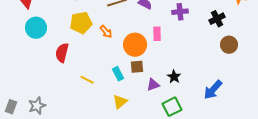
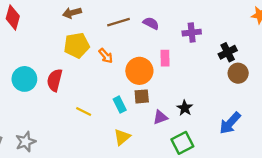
black cross: (217, 19) -> (228, 52), moved
cyan circle: (36, 28) -> (24, 79), moved
brown circle: (229, 45) -> (238, 73), moved

